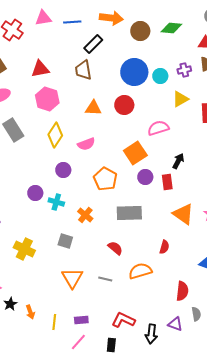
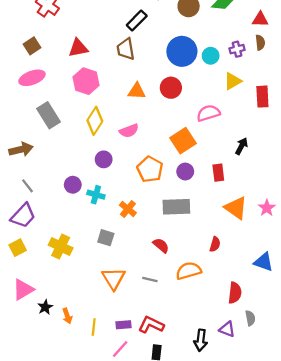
black arrow: (178, 161) -> (241, 146), moved
purple circle: (145, 177) -> (185, 172), moved
red L-shape: (123, 320) -> (151, 325), moved

